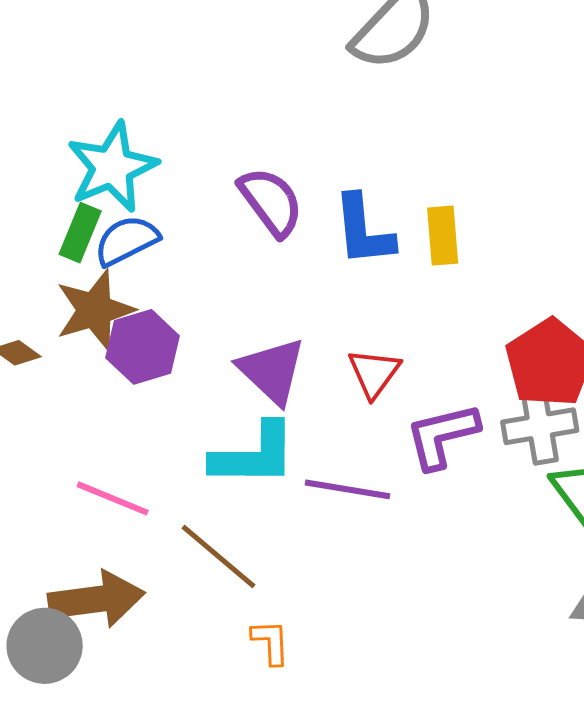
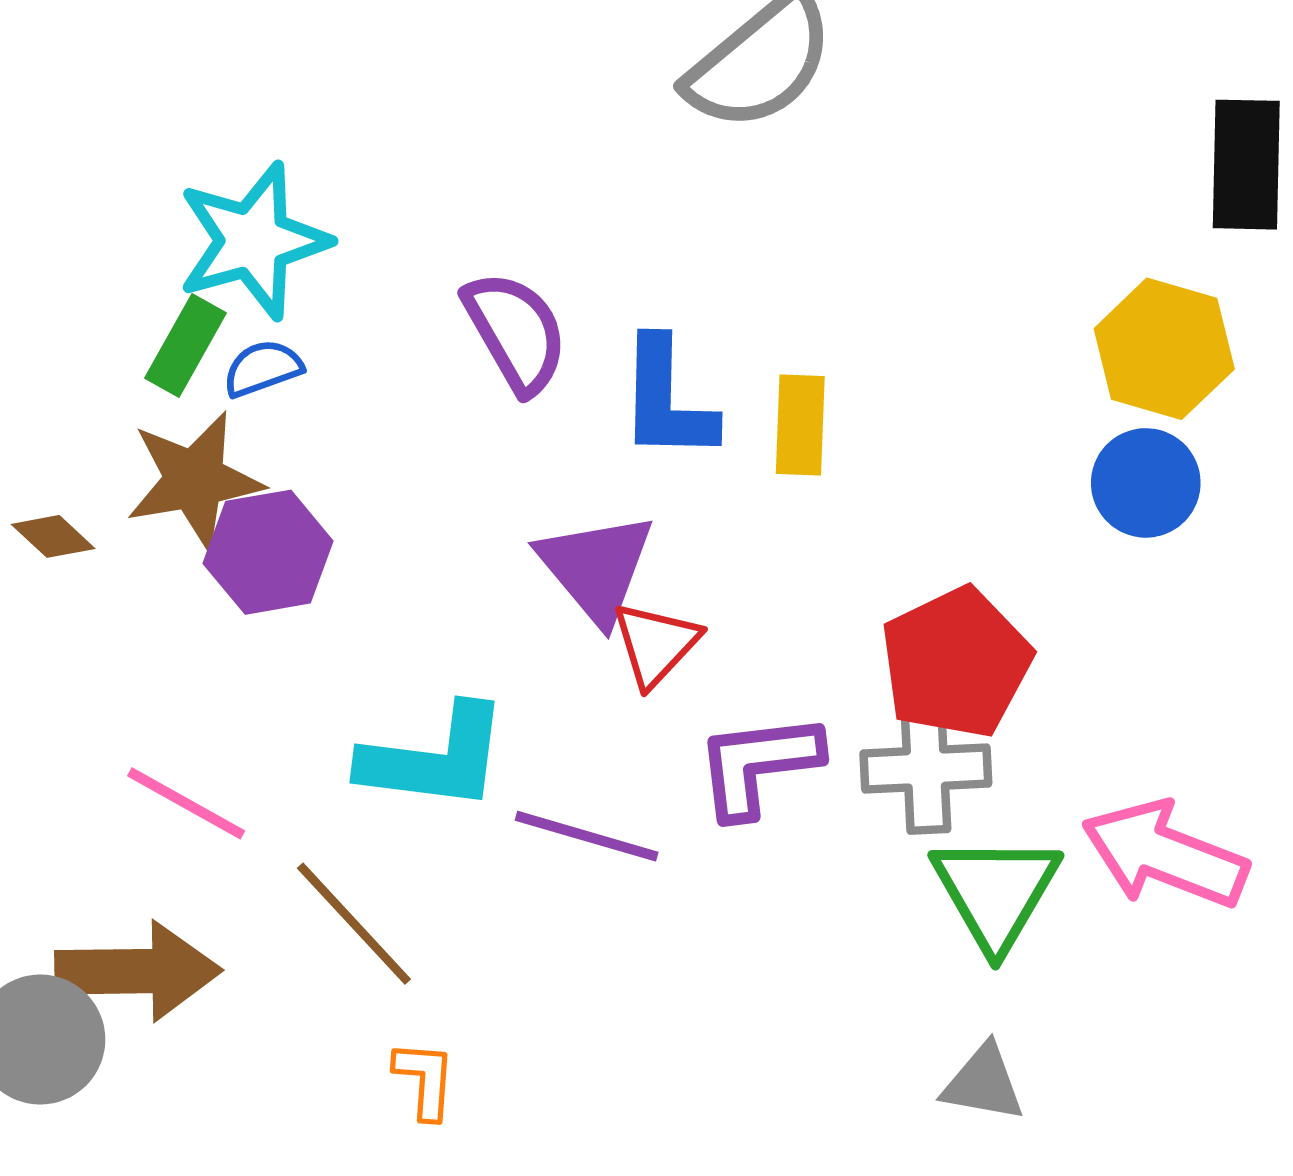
blue semicircle: (127, 240) -> (263, 368), size x0.7
purple triangle: (272, 371) -> (596, 568), moved

